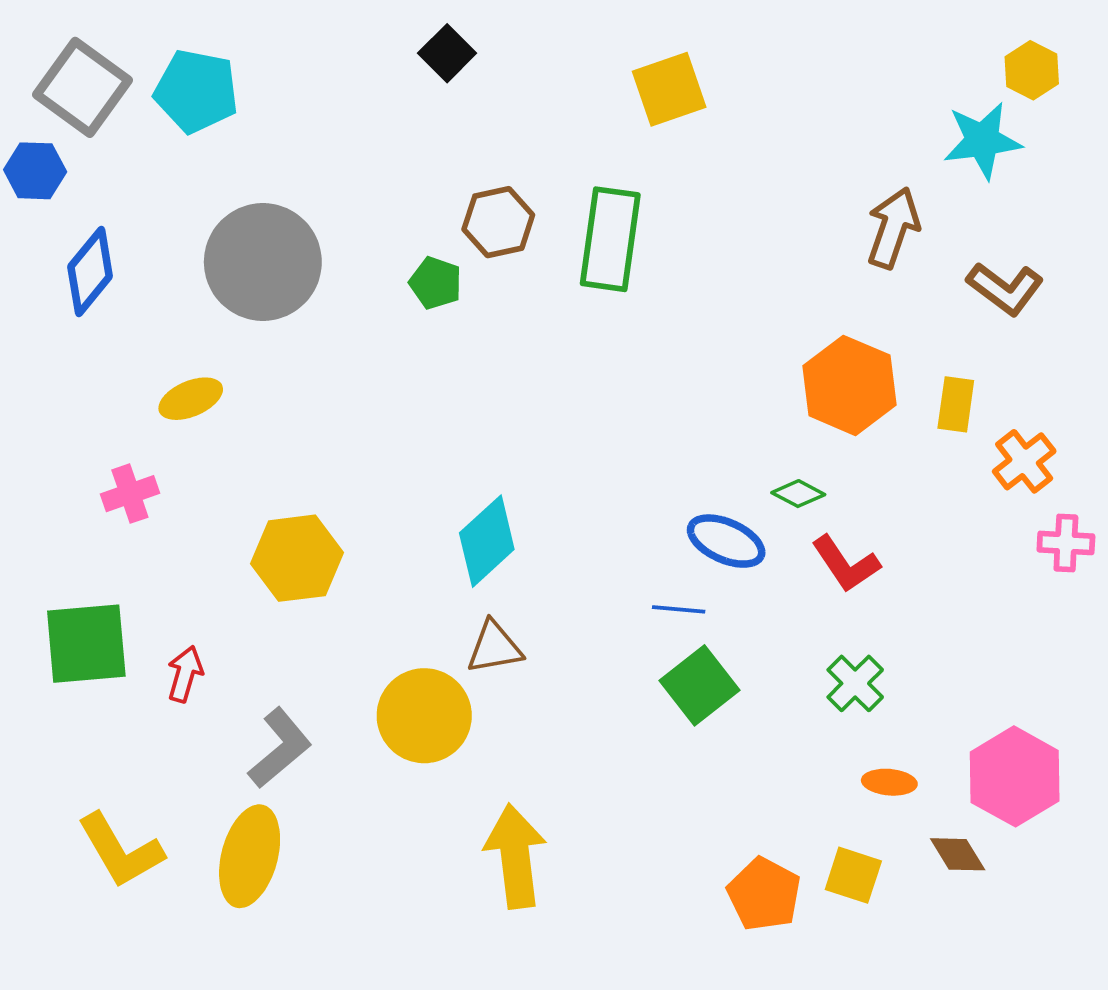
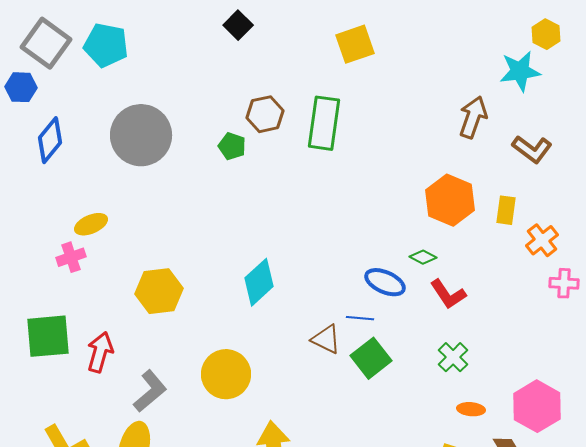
yellow ellipse: (191, 399) -> (91, 224), moved
brown triangle: (494, 647) -> (326, 339), moved, turned 36
red arrow: (185, 674) -> (100, 352), size x1.4

